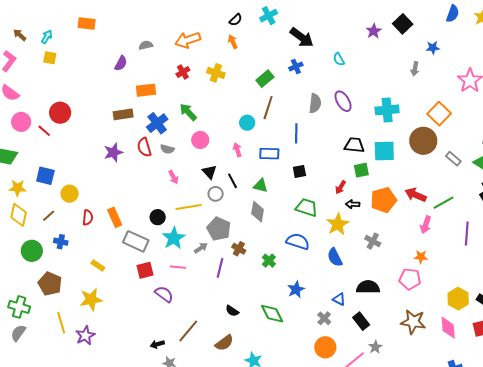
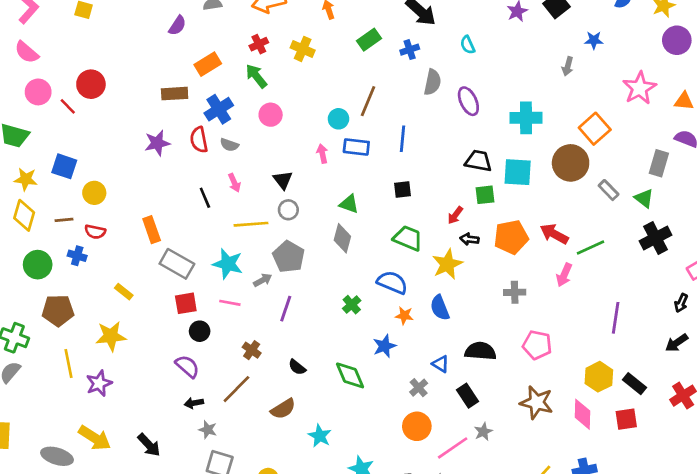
green rectangle: (265, 79) -> (369, 40), moved
orange rectangle: (146, 90) -> (208, 64), turned -30
gray semicircle: (315, 103) -> (432, 82), moved
green arrow: (188, 112) -> (256, 76), moved
pink circle: (200, 140) -> (271, 115), moved
blue rectangle: (269, 154) -> (356, 147), moved
black line: (232, 181) -> (205, 198), moved
brown line: (49, 216) -> (64, 220), turned 32
black circle: (158, 217) -> (200, 331), moved
red semicircle: (88, 218) -> (95, 232), moved, turned 91
purple line: (467, 234) -> (616, 318), moved
cyan star: (174, 238) -> (228, 264), turned -30
gray cross: (373, 241) -> (515, 292), moved, turned -35
brown cross: (239, 249) -> (252, 350), moved
orange star: (421, 257) -> (404, 316), moved
brown pentagon: (50, 284) -> (58, 310), turned -30
purple semicircle: (164, 294) -> (187, 366), moved

